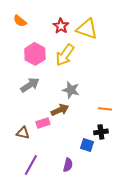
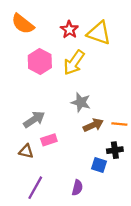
orange semicircle: (20, 21) -> (23, 24), size x1.5
gray arrow: (30, 85) -> (34, 119), moved
brown arrow: (60, 110) -> (93, 125), moved

